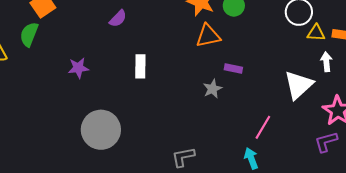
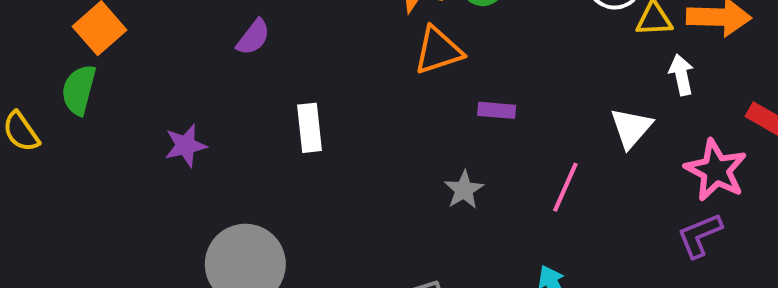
white triangle: (299, 85) -> (631, 128), size x0.7
gray star: (213, 89) -> (464, 190), moved
pink line: (263, 127) -> (565, 187), moved

